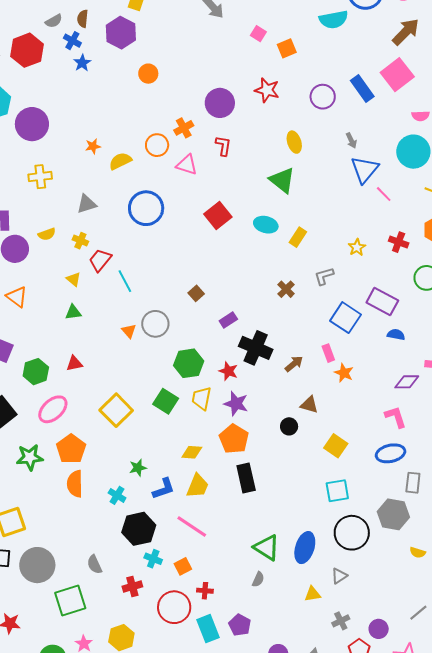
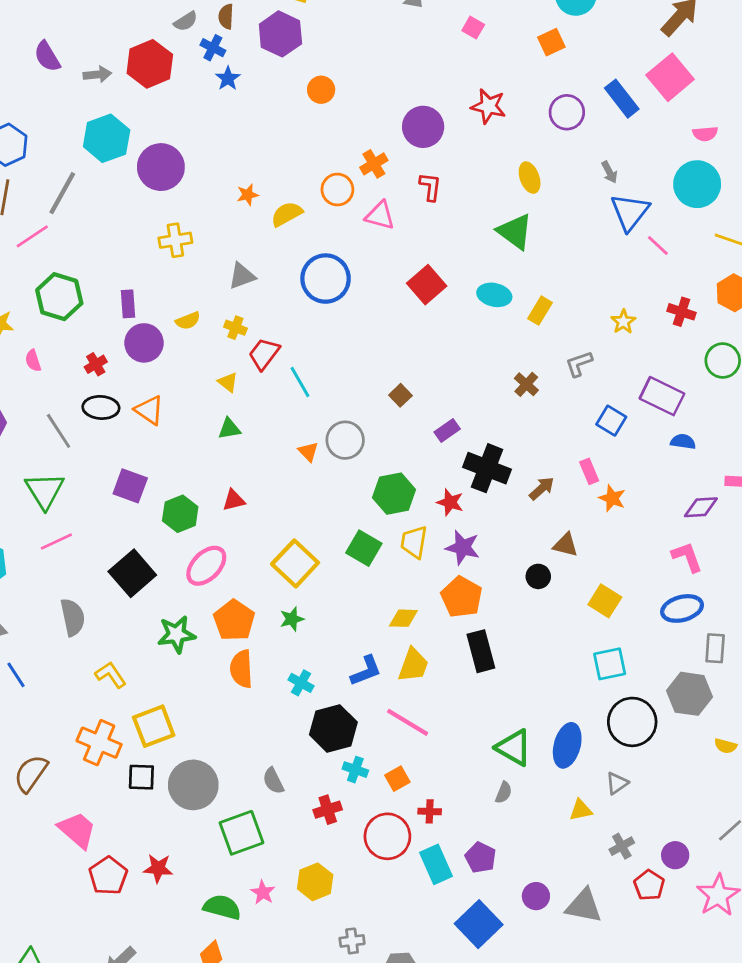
orange square: (287, 48) -> (551, 42), moved
blue square: (345, 318) -> (611, 421), size x0.7
green star: (138, 468) -> (292, 619), moved

